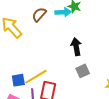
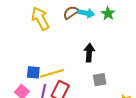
cyan arrow: (63, 12) -> (86, 13), moved
black arrow: (76, 47) -> (89, 53), moved

